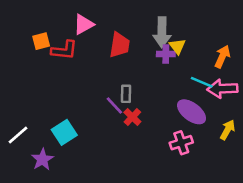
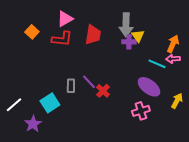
orange square: (41, 41) -> (32, 32), turned -32
red L-shape: (64, 50) -> (62, 39), moved
pink arrow: (222, 89) -> (173, 59), moved, size x0.6
gray rectangle: (126, 94) -> (71, 86), moved

